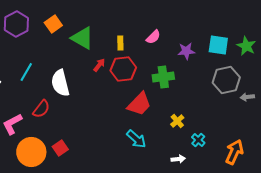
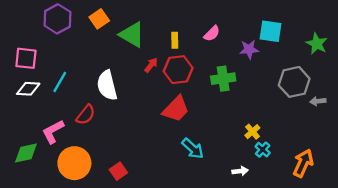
cyan square: (218, 45) -> (271, 31), moved
cyan line: (26, 72) -> (60, 82), moved
red trapezoid: (139, 104) -> (176, 109), moved
yellow cross: (177, 121) -> (252, 132), moved
red square: (60, 148) -> (118, 171), moved

